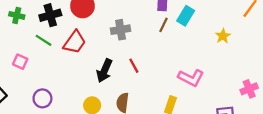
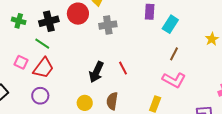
brown line: (164, 25) -> (174, 54), moved
gray cross: (121, 30) -> (108, 25), moved
yellow star: (223, 36) -> (212, 39), moved
red trapezoid: (75, 42) -> (43, 68), moved

